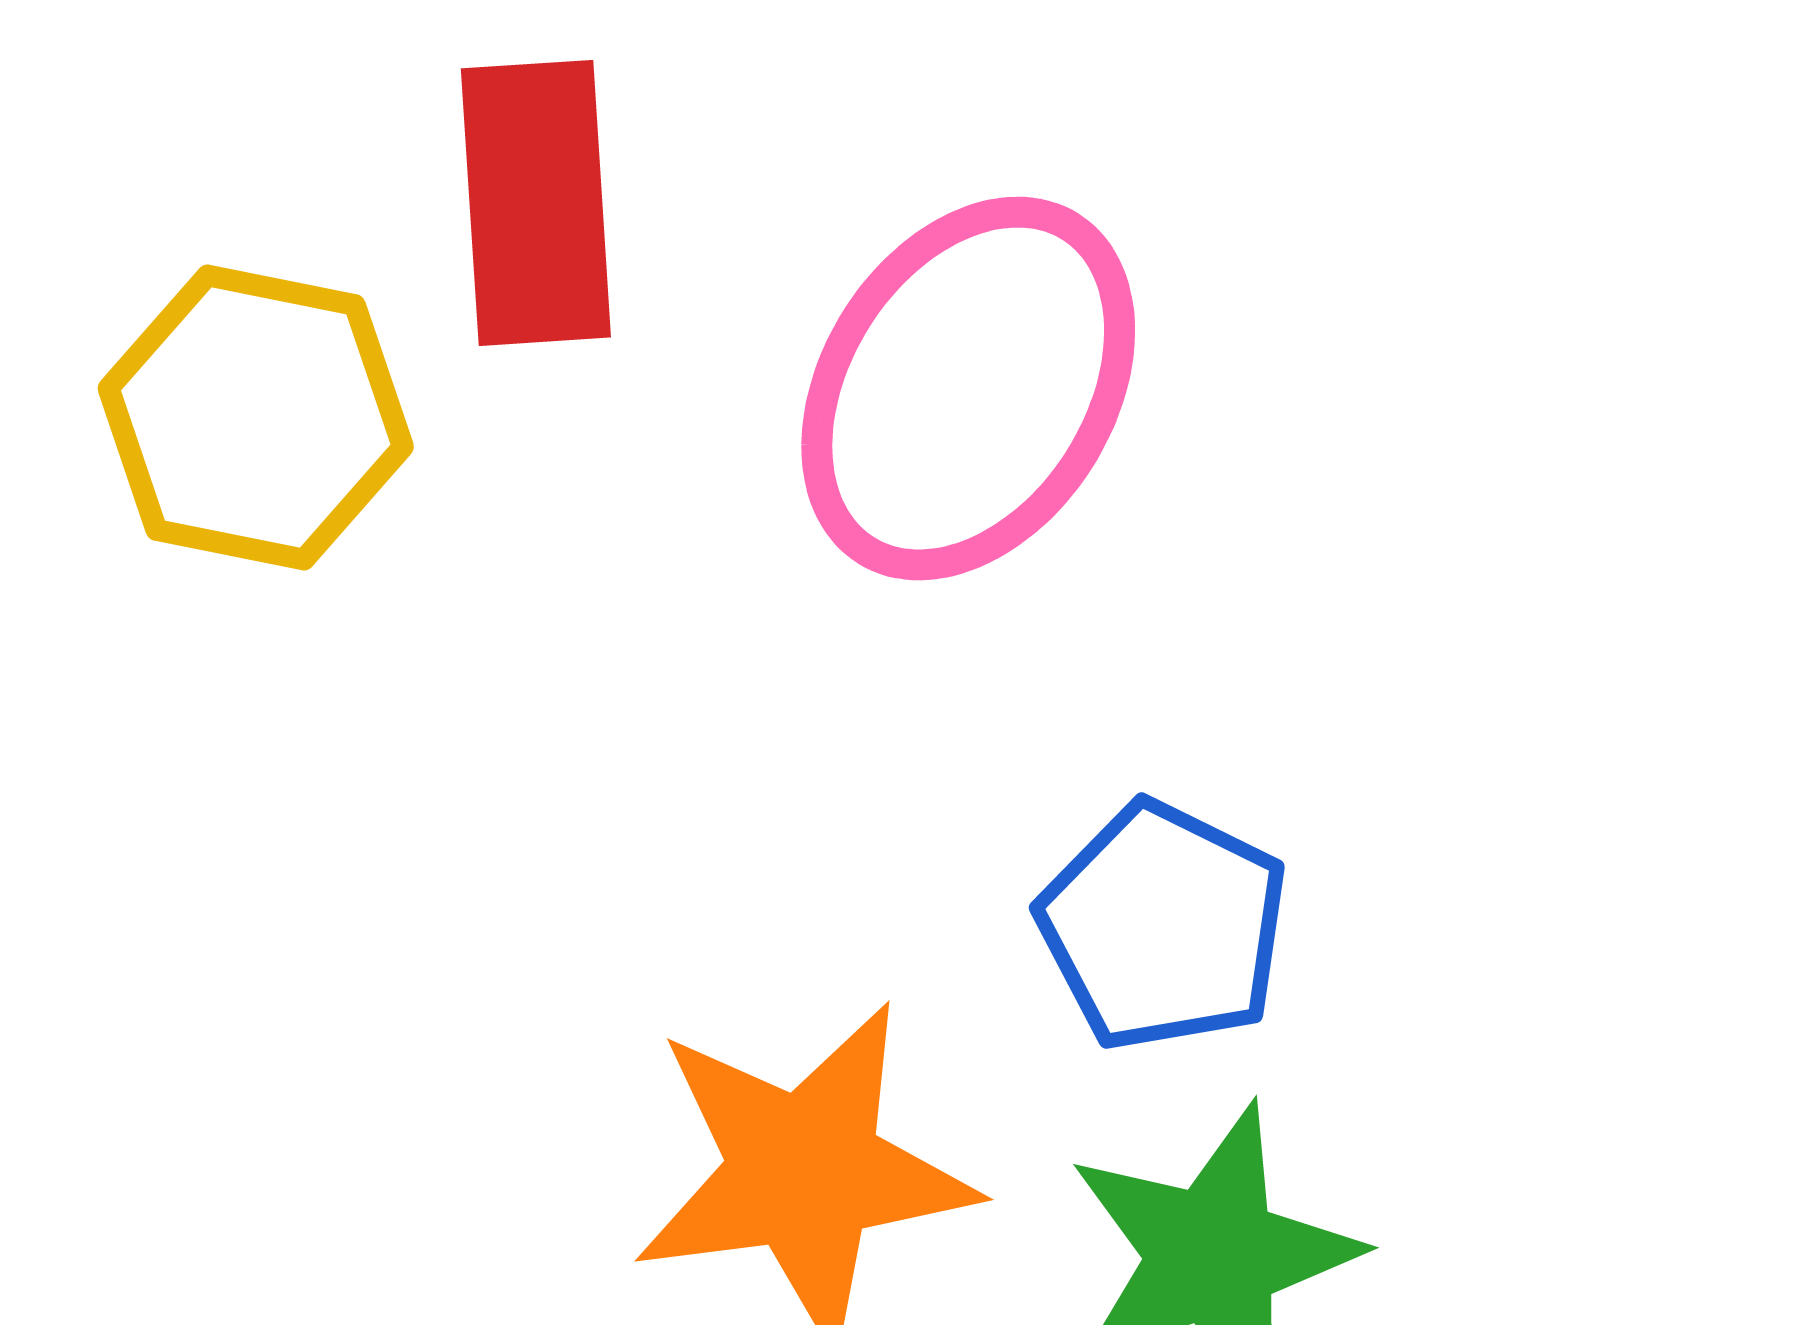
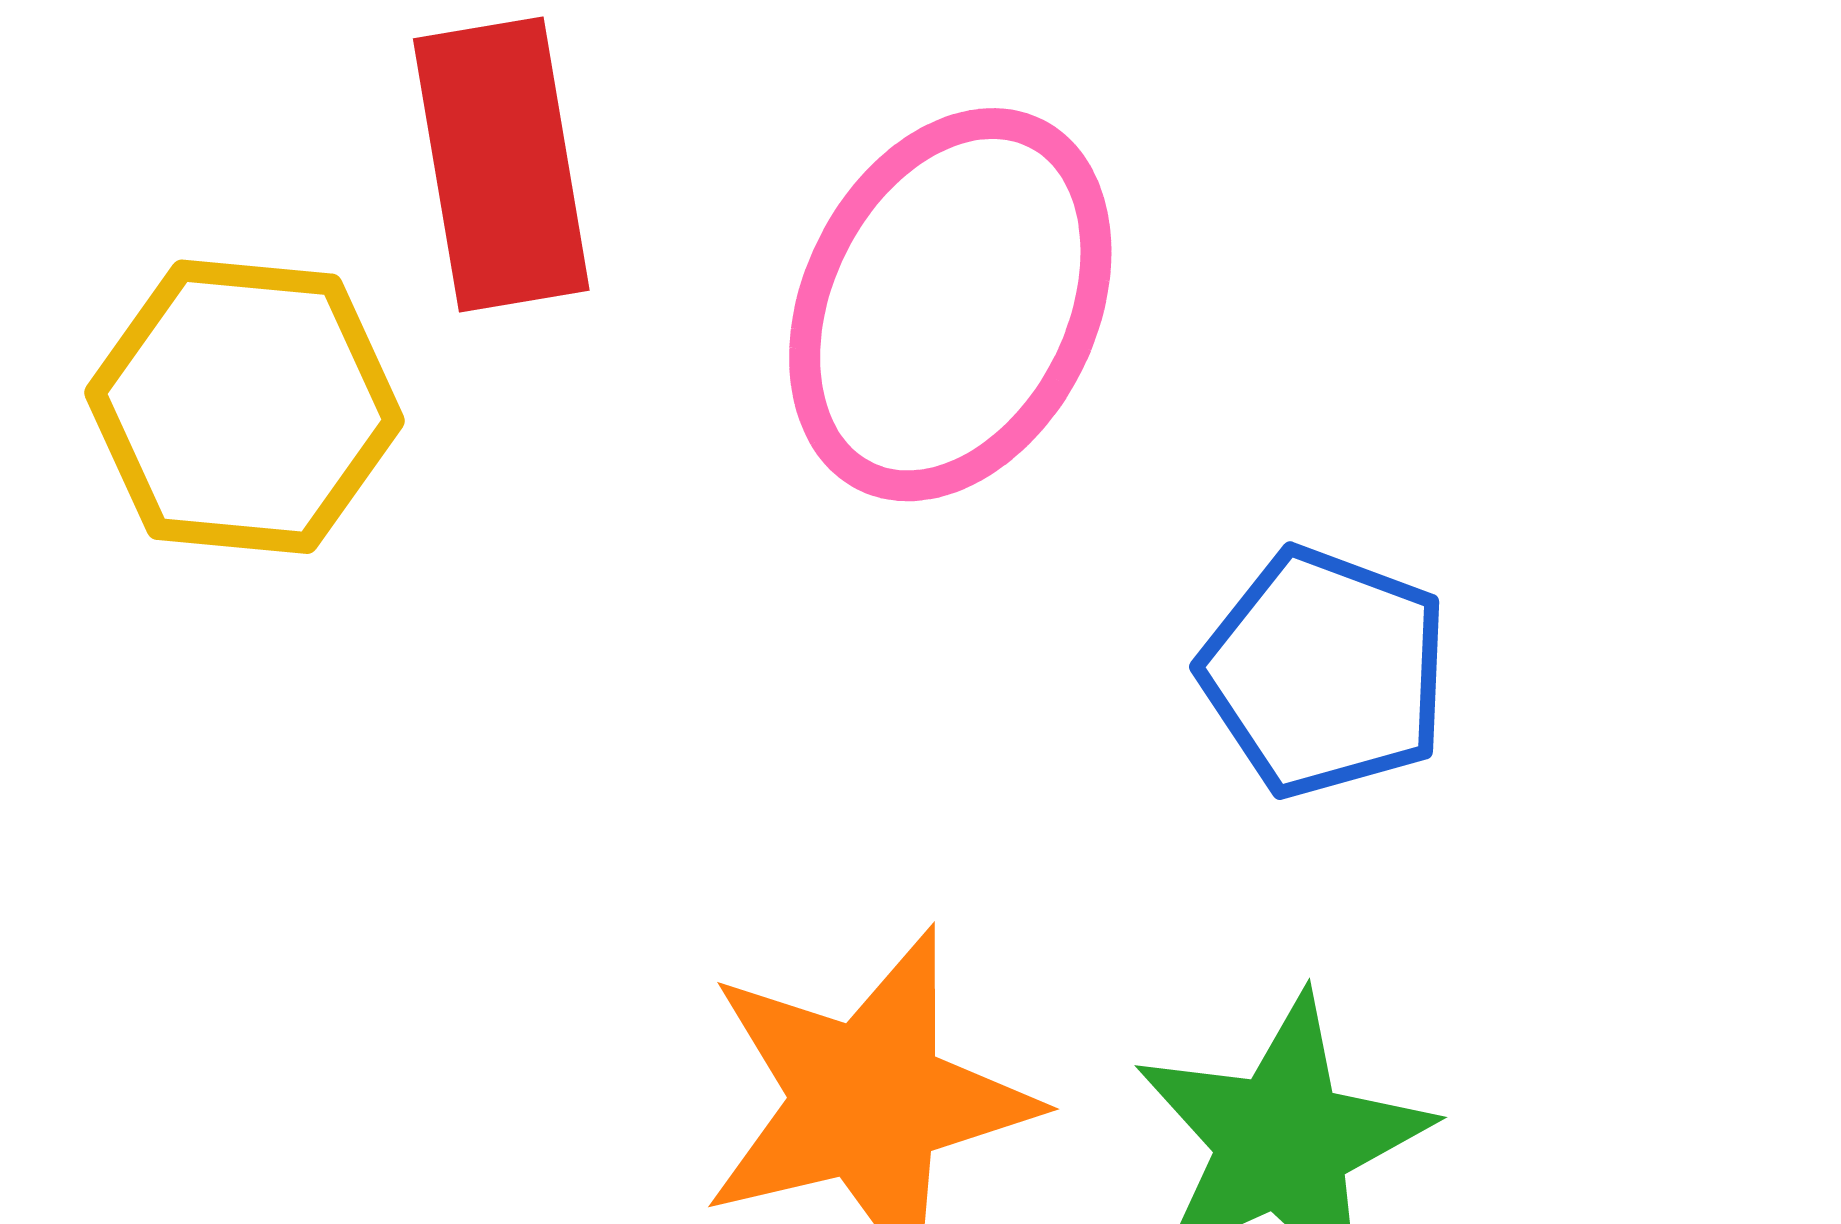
blue pentagon: (1163, 926) -> (1325, 672), moved

